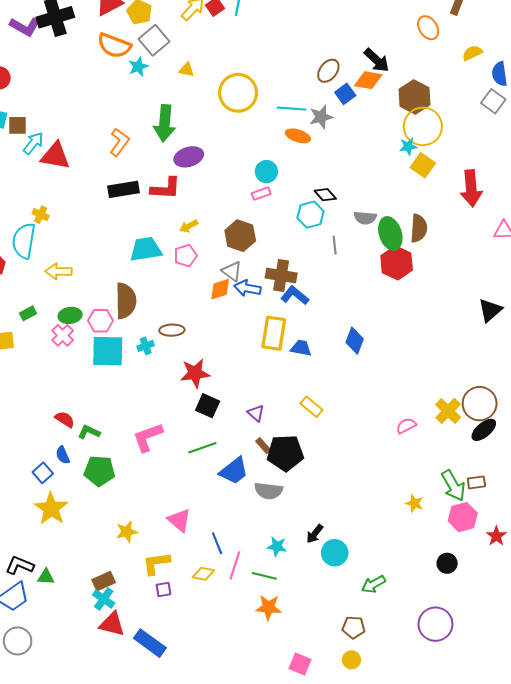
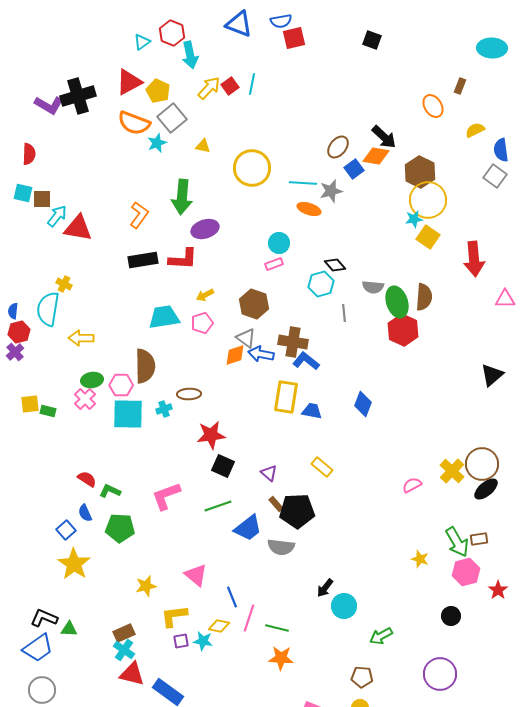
green rectangle: (28, 313) -> (48, 411), moved, turned 42
cyan star: (277, 546) -> (203, 641), moved

